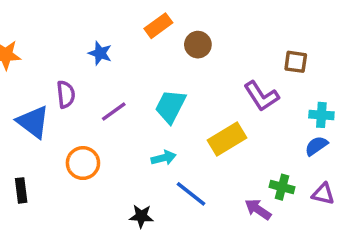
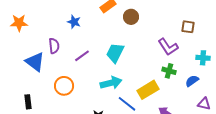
yellow rectangle: (227, 139) -> (148, 90), moved
blue semicircle: (316, 146) -> (192, 81), moved
cyan arrow: (164, 158) -> (111, 83), size x1.5
green cross: (282, 187) -> (169, 71), moved

